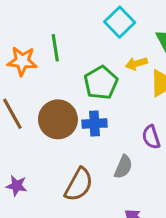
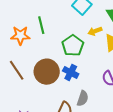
blue cross: (94, 124) -> (71, 72), turned 35
gray semicircle: (123, 167) -> (83, 98), moved

